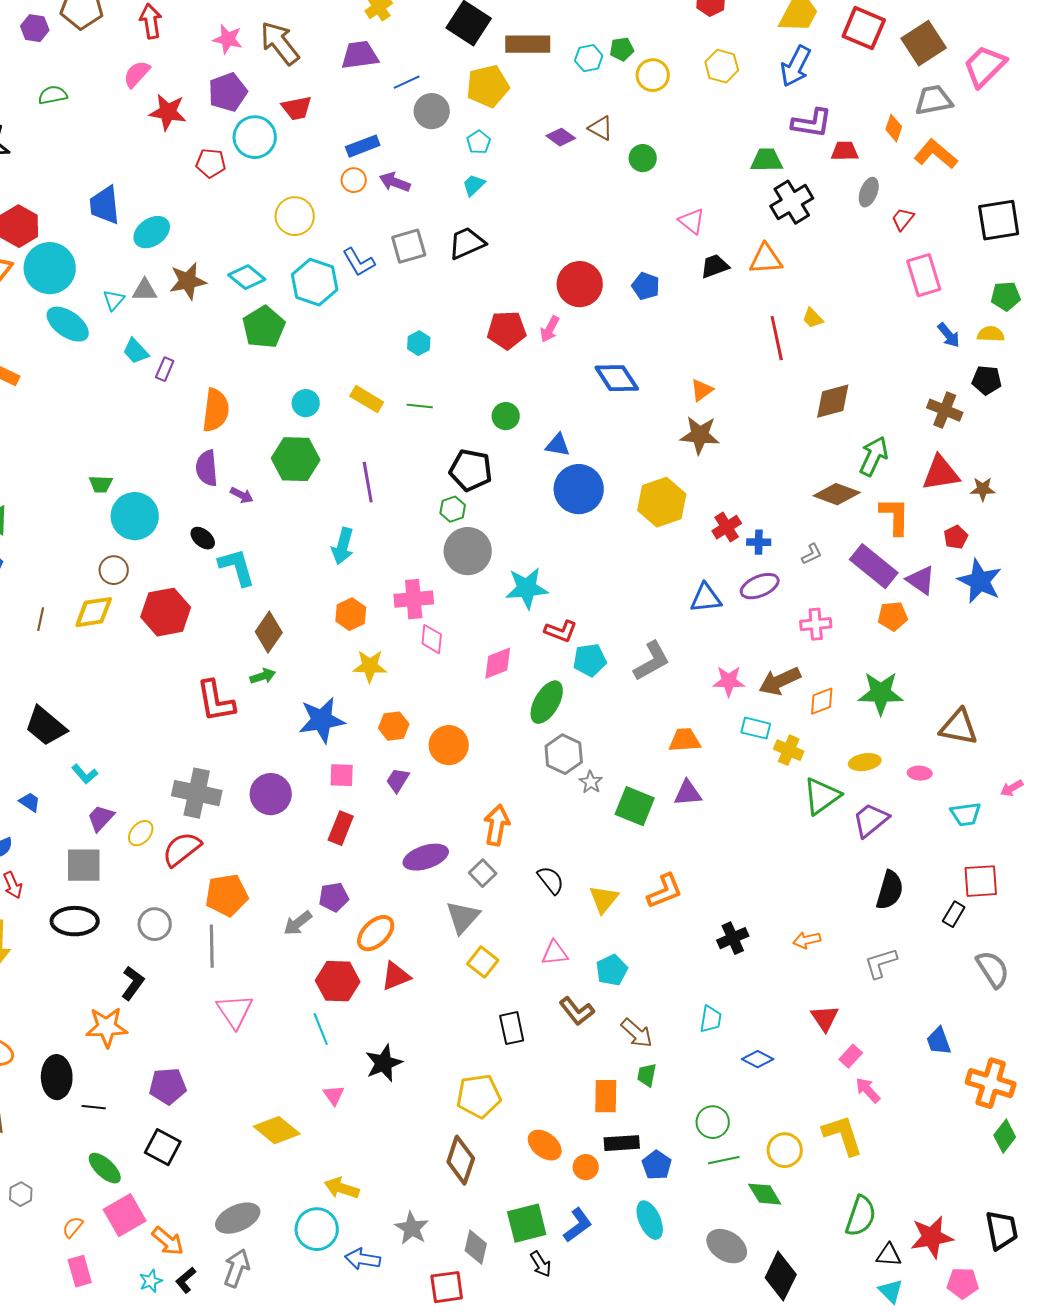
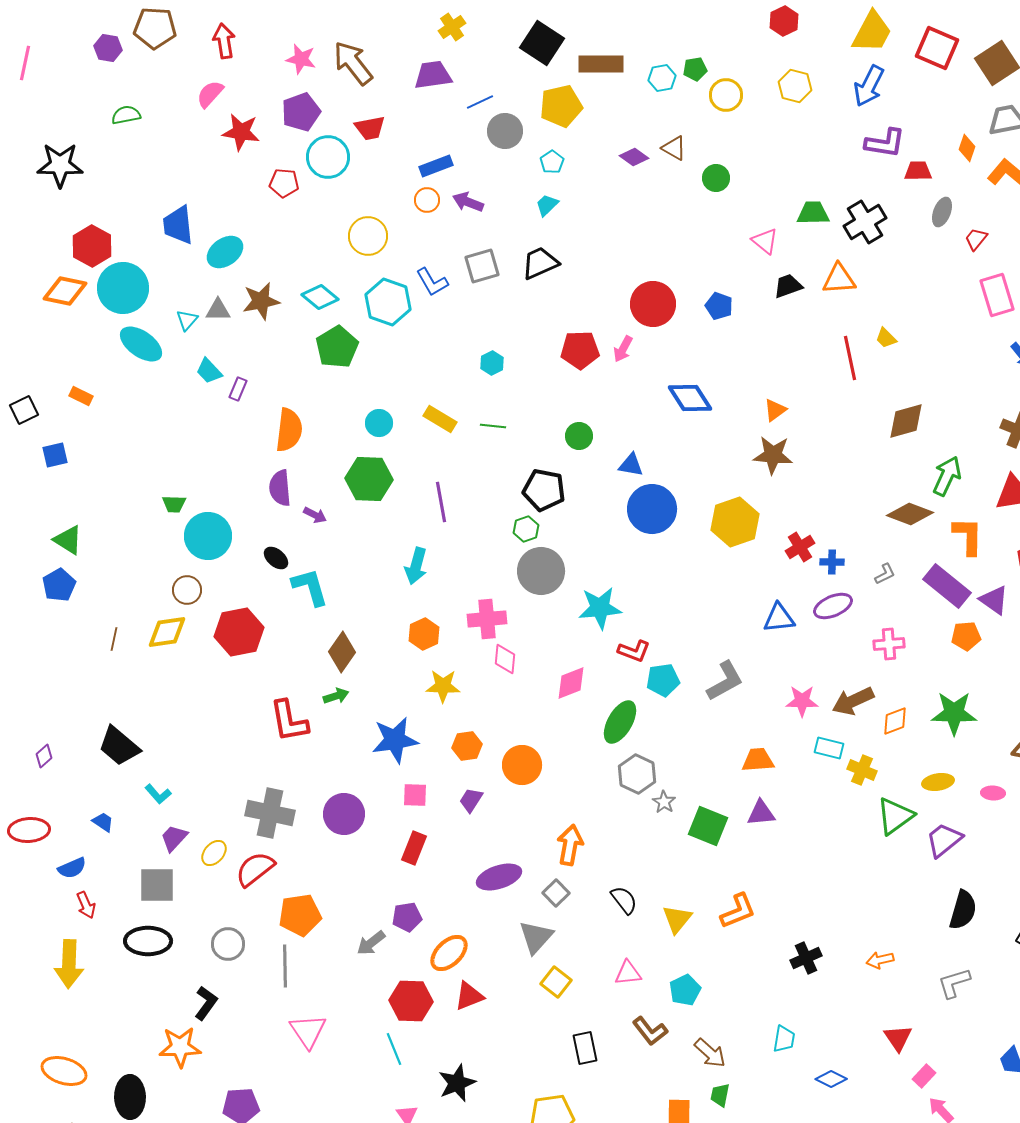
green trapezoid: (767, 160) -> (813, 213), moved

